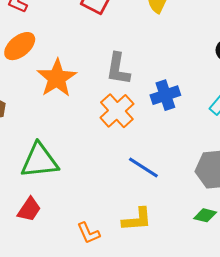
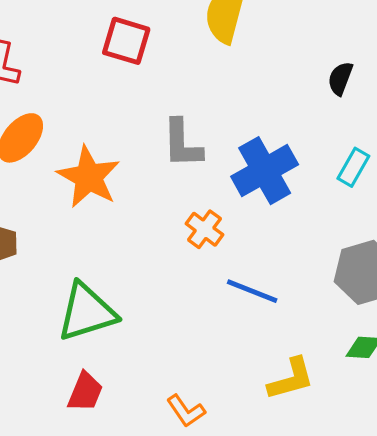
blue cross: (165, 95) -> (265, 171), size x1.4
orange cross: (117, 111) -> (204, 229), moved, size x0.7
yellow L-shape: (137, 219) -> (291, 379), moved

